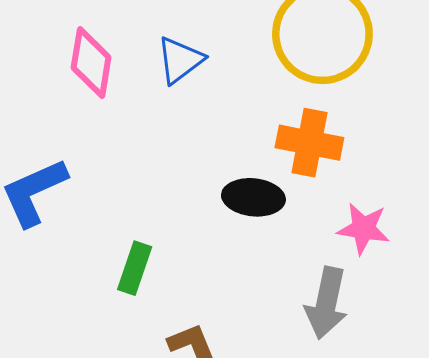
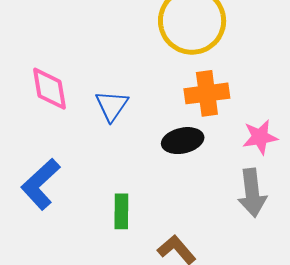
blue triangle: (180, 60) -> (112, 106), moved

